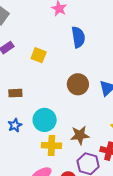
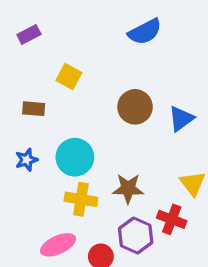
blue semicircle: (78, 37) -> (145, 32), turned 65
yellow square: (39, 55) -> (69, 77), moved

